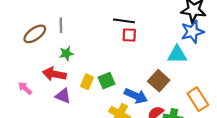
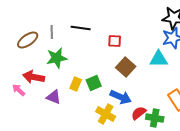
black line: (124, 21) -> (81, 28), moved
green star: (66, 53) -> (57, 58), size x1.5
red arrow: (54, 74) -> (34, 77), moved
brown square: (159, 81) -> (126, 67), moved

